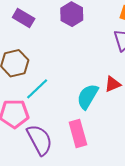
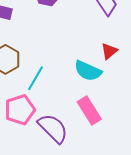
cyan semicircle: (88, 96) -> (88, 71), turned -80

